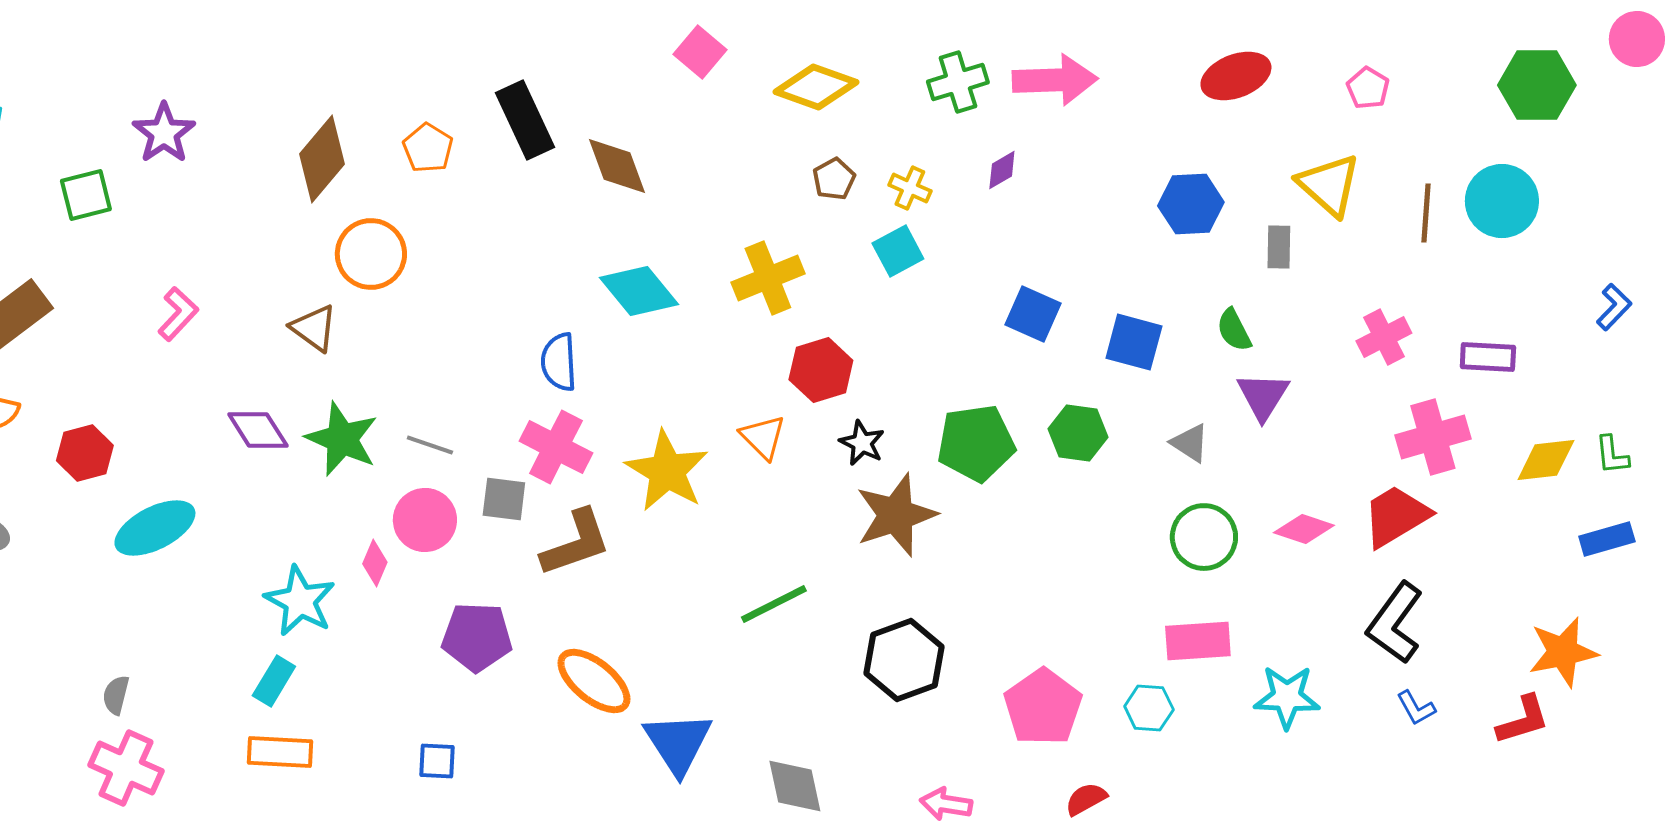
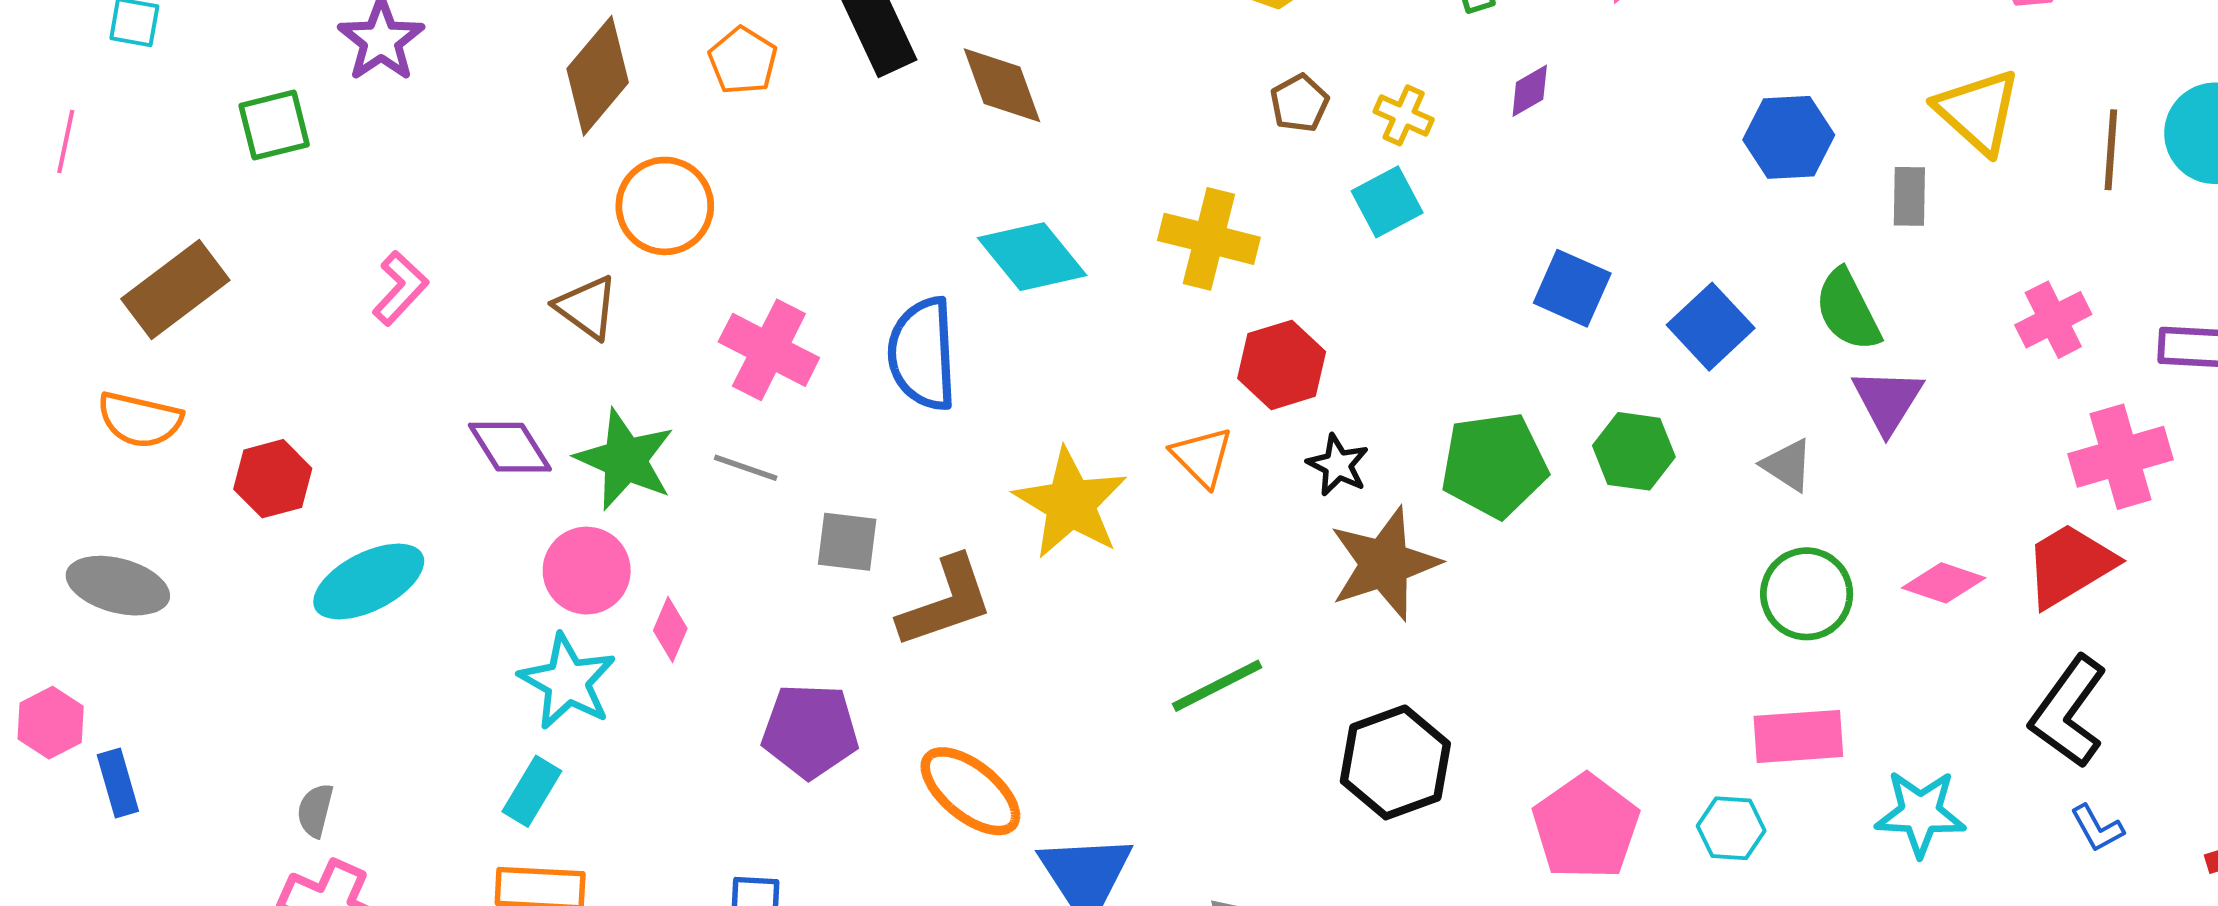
yellow cross: (768, 278) -> (1209, 239), turned 36
green semicircle: (1234, 330) -> (1848, 310), size x1.4
blue square: (1134, 342) -> (1711, 327), turned 32
blue semicircle: (559, 362) -> (922, 354), size x1.4
pink cross: (556, 447) -> (769, 350), moved
pink circle: (425, 520) -> (587, 571), moved

